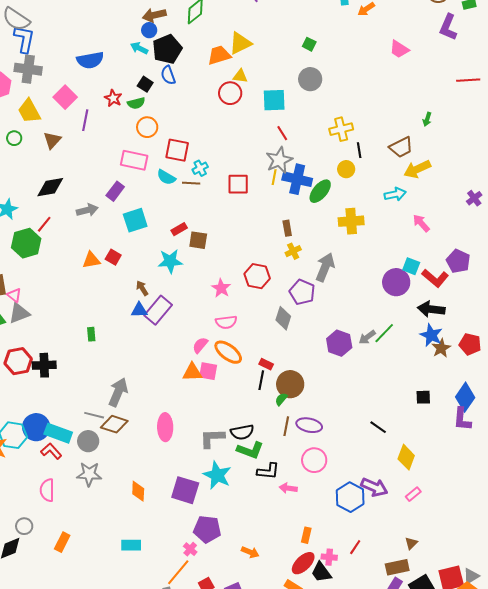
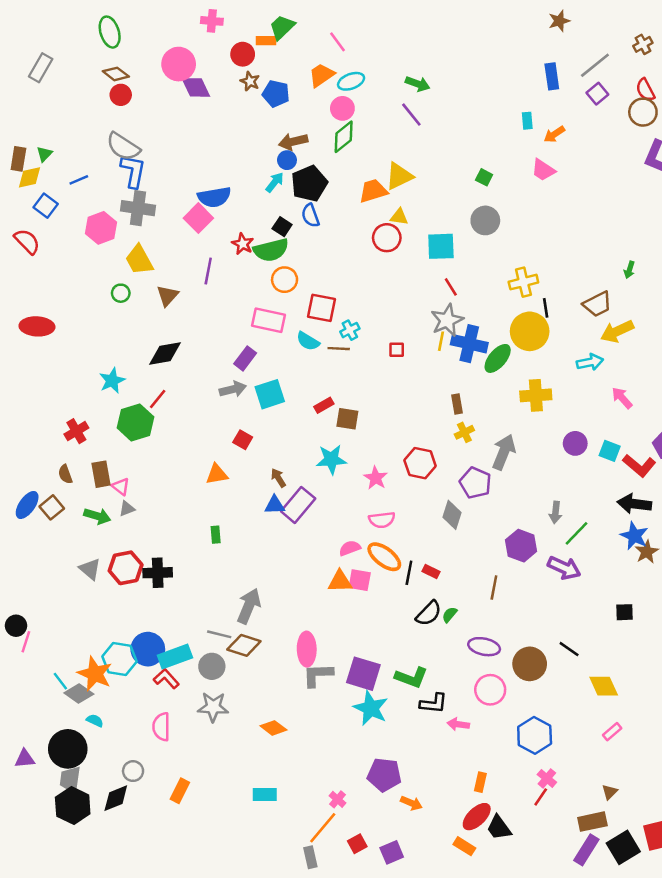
cyan arrow: (139, 48) -> (275, 182), turned 102
pink trapezoid: (399, 49) -> (543, 170), moved
pink square: (65, 97) -> (198, 218), moved
green semicircle: (136, 103) -> (271, 250), size x1.6
yellow circle: (346, 169) -> (530, 331), size x1.8
red square: (238, 184) -> (397, 350), size x0.6
gray arrow: (87, 210) -> (233, 389), moved
orange triangle: (91, 260) -> (217, 474), moved
cyan star: (170, 261) -> (331, 459), moved
purple circle: (396, 282) -> (575, 443), moved, size x0.7
gray triangle: (19, 313) -> (127, 509), size x0.6
gray arrow: (367, 337) -> (556, 512), moved, turned -48
pink semicircle: (200, 345) -> (350, 548), turned 30
black line: (261, 380) -> (409, 573), moved
brown circle: (290, 384) -> (530, 664), moved
brown line: (286, 426) -> (494, 588), moved
black semicircle: (242, 432) -> (429, 613), moved, turned -35
cyan rectangle: (58, 433) -> (175, 656), turned -40
gray L-shape: (212, 438) -> (318, 675), moved
yellow diamond: (406, 457) -> (604, 686), turned -45
purple arrow: (374, 487) -> (564, 568), moved
purple square: (185, 490) -> (363, 674), moved
orange diamond: (138, 491) -> (273, 728), turned -55
purple pentagon: (207, 529) -> (384, 775), moved
pink cross: (329, 557) -> (547, 778), moved, turned 35

